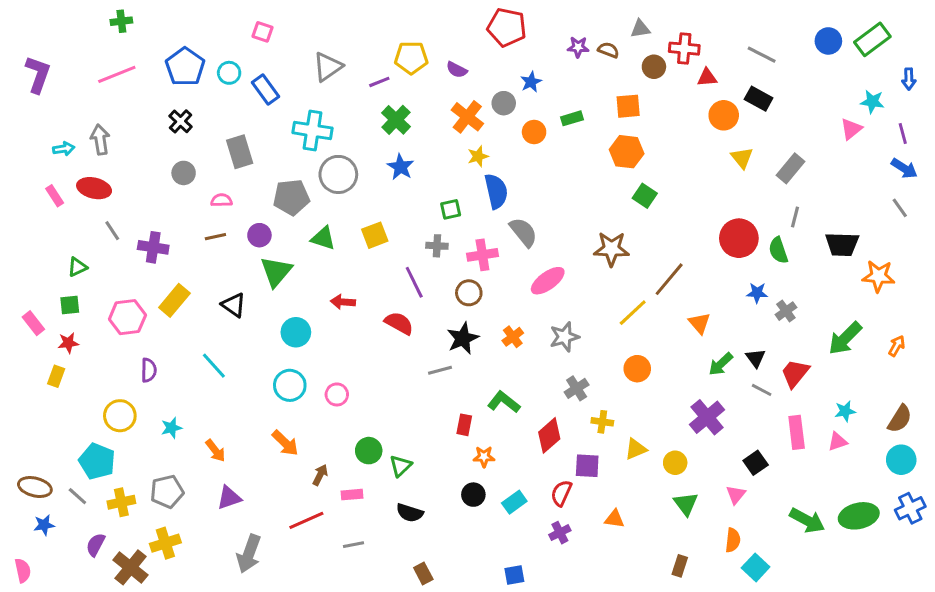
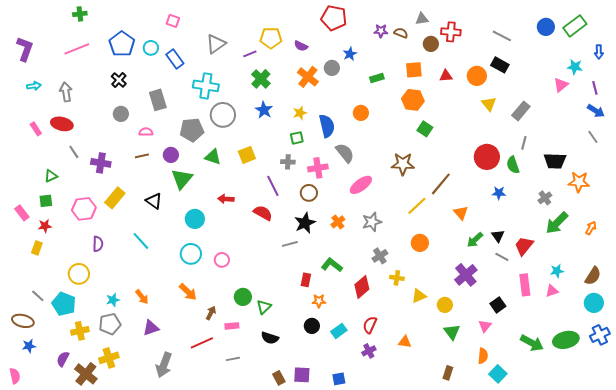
red triangle: (707, 77) -> (446, 76), moved
orange circle: (534, 132) -> (361, 113), moved
cyan arrow: (64, 149) -> (34, 86), moved
yellow star: (478, 156) -> (300, 113), moved
gray cross: (786, 311) -> (545, 198), moved
cyan star: (171, 428) -> (113, 300), moved
purple square: (587, 466) -> (302, 375), moved
gray line: (77, 496) -> (38, 296), moved

